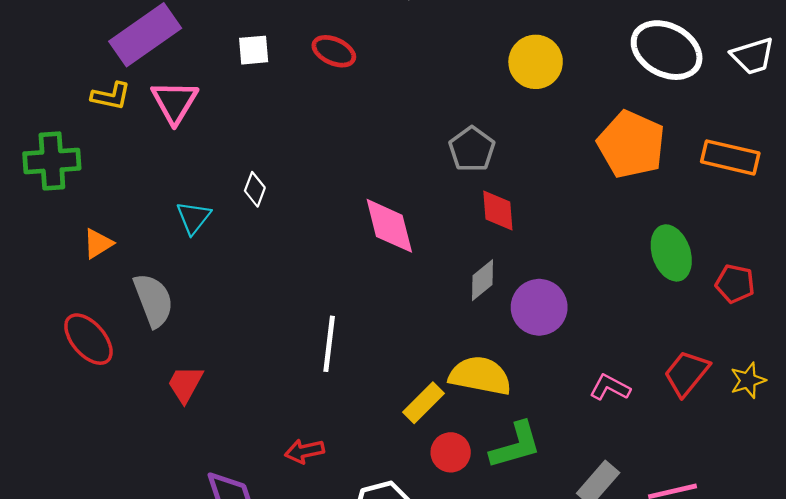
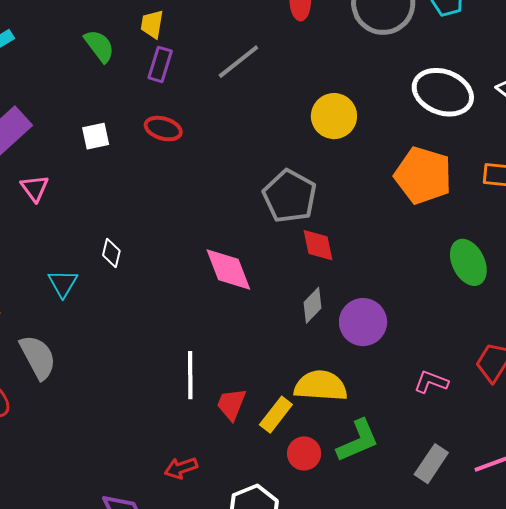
pink triangle: (175, 102) -> (35, 188), size x0.7
gray pentagon: (472, 149) -> (290, 196), size x1.4
red trapezoid: (185, 384) -> (231, 404), moved

